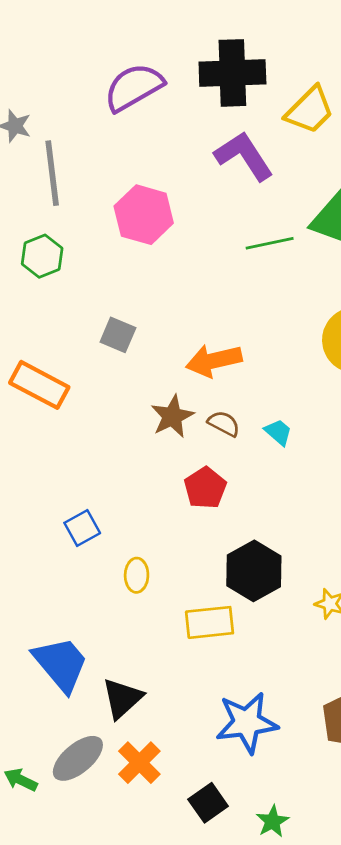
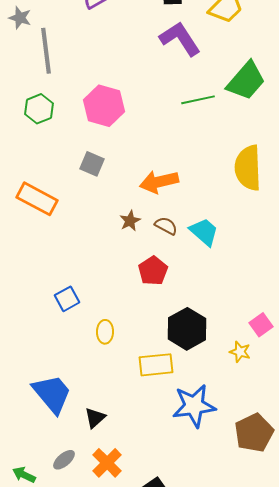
pink hexagon: (144, 215) -> (104, 106), moved
brown star: (172, 416) -> (130, 221), size x0.7
cyan trapezoid: (278, 432) -> (204, 232), size x1.5
black triangle: (122, 698) -> (95, 418), size x0.7
blue star: (247, 723) -> (194, 406), moved
gray ellipse: (78, 758) -> (64, 460), size x0.6

